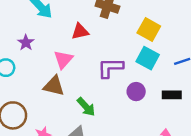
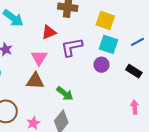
purple L-shape: (110, 68) -> (72, 47), moved
purple circle: (136, 92) -> (101, 65), moved
black rectangle: (172, 95) -> (134, 71), turned 42

